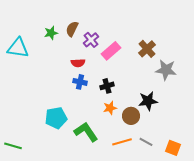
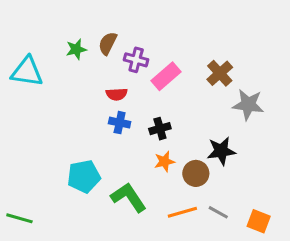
purple cross: (91, 40) -> (136, 60), turned -35

